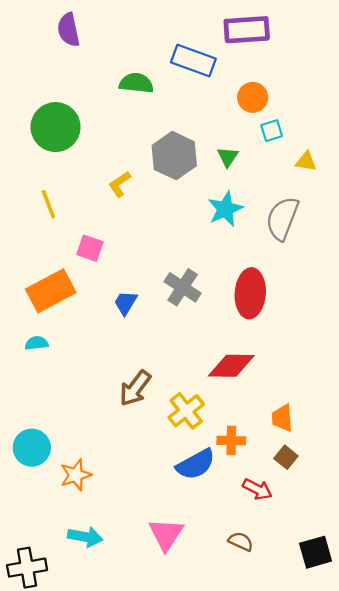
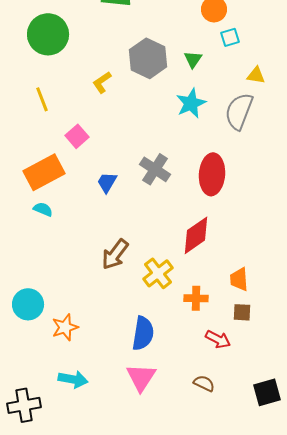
yellow triangle: (306, 161) -> (256, 75), moved
pink square: (90, 248) -> (77, 136), turned 30
cyan semicircle: (37, 343) -> (43, 209), moved, turned 30
red diamond: (231, 366) -> (196, 235), turned -36
brown square: (286, 457) -> (242, 312), turned -36
blue semicircle: (196, 464) -> (143, 333), moved, turned -52

